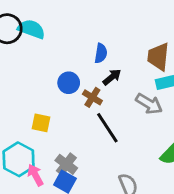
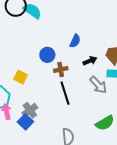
black arrow: (112, 77) -> (90, 61), moved
brown cross: (92, 97) -> (61, 69), turned 32

